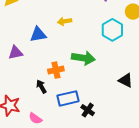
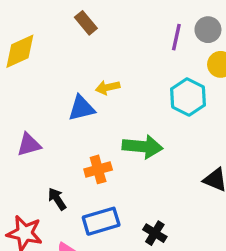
blue triangle: (38, 34) -> (81, 108), moved
black arrow: (41, 87) -> (57, 199), moved
blue rectangle: (68, 98) -> (101, 221), moved

